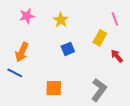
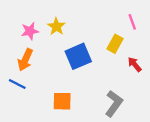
pink star: (27, 16) -> (30, 31), moved
yellow star: (61, 20) -> (56, 26), moved
blue square: (68, 49) -> (78, 56), size x1.6

